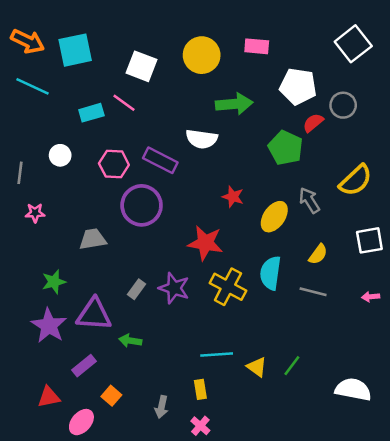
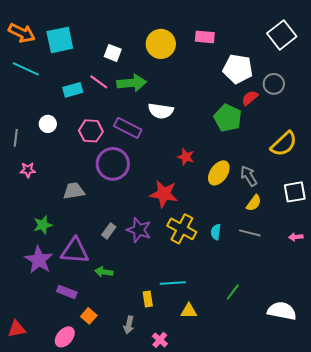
white square: (142, 66) -> (113, 53), size x0.7
green arrow: (234, 104) -> (132, 83), moved
gray arrow: (309, 200) -> (249, 176), moved
cyan semicircle: (271, 273) -> (216, 232), moved, size x0.6
purple rectangle: (84, 366) -> (67, 292), turned 60
yellow triangle: (257, 367) -> (189, 311), moved, turned -36
yellow rectangle: (200, 389) -> (148, 299), moved
red triangle: (49, 397) -> (17, 329), moved

